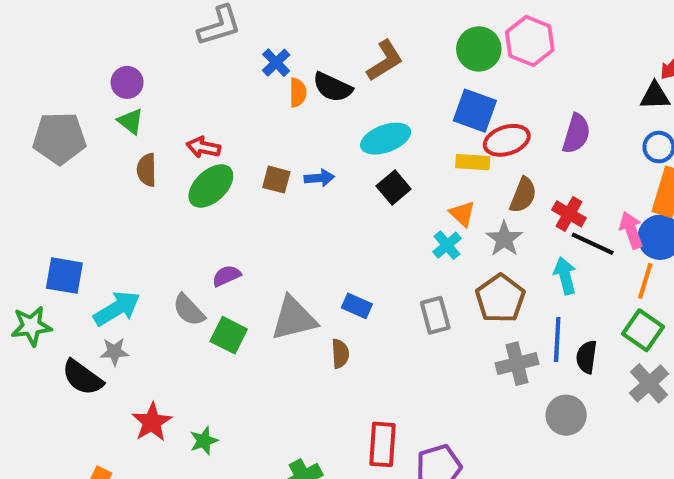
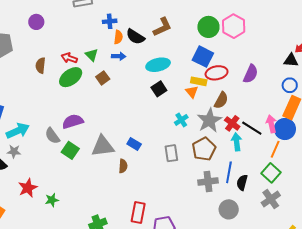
blue cross: (276, 63) -> (110, 21), turned 32
green triangle: (131, 121) -> (92, 55), moved
blue arrow: (319, 178) -> (119, 56), moved
brown square: (276, 180) -> (103, 78), turned 32
orange triangle: (462, 214) -> (192, 92), moved
red cross: (569, 214) -> (232, 123), moved
gray star: (504, 239) -> (209, 120), size x1.4
purple semicircle: (226, 276) -> (73, 121), size x1.5

